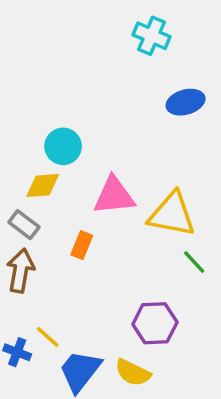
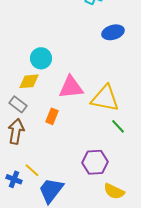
yellow semicircle: (133, 373) -> (114, 191), moved

